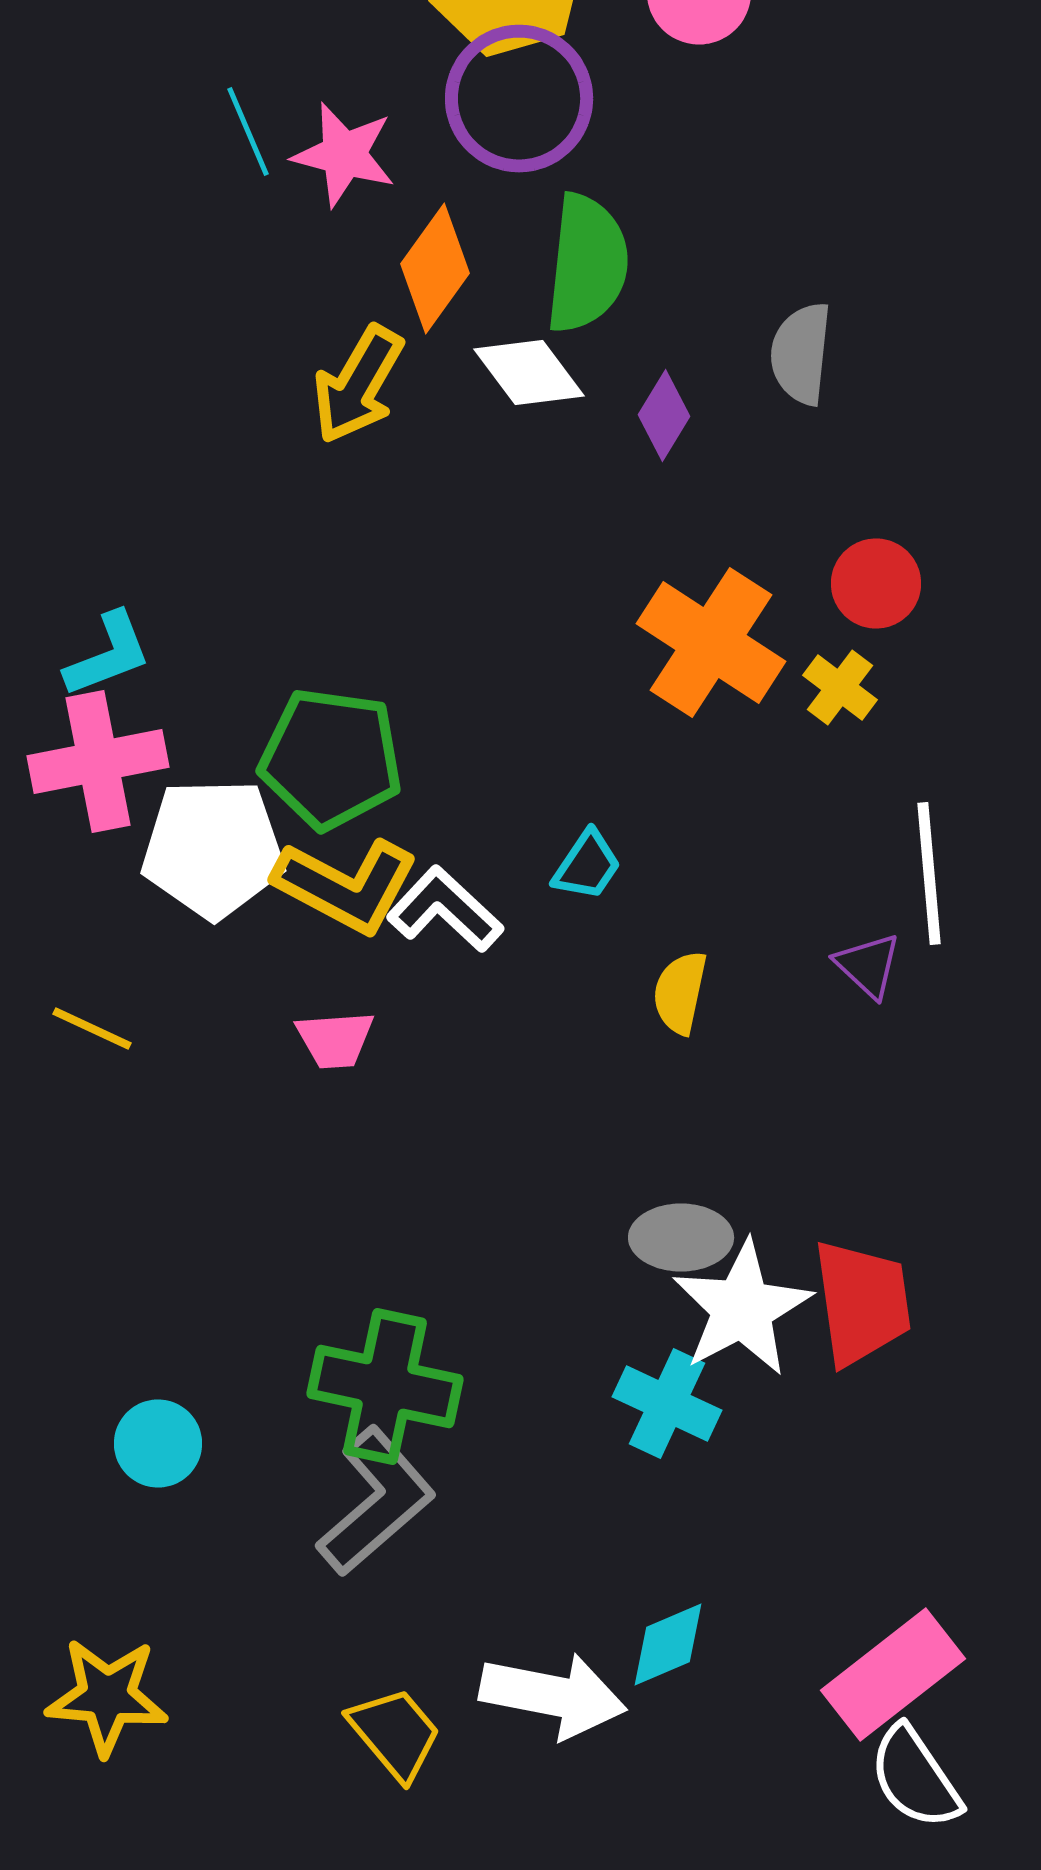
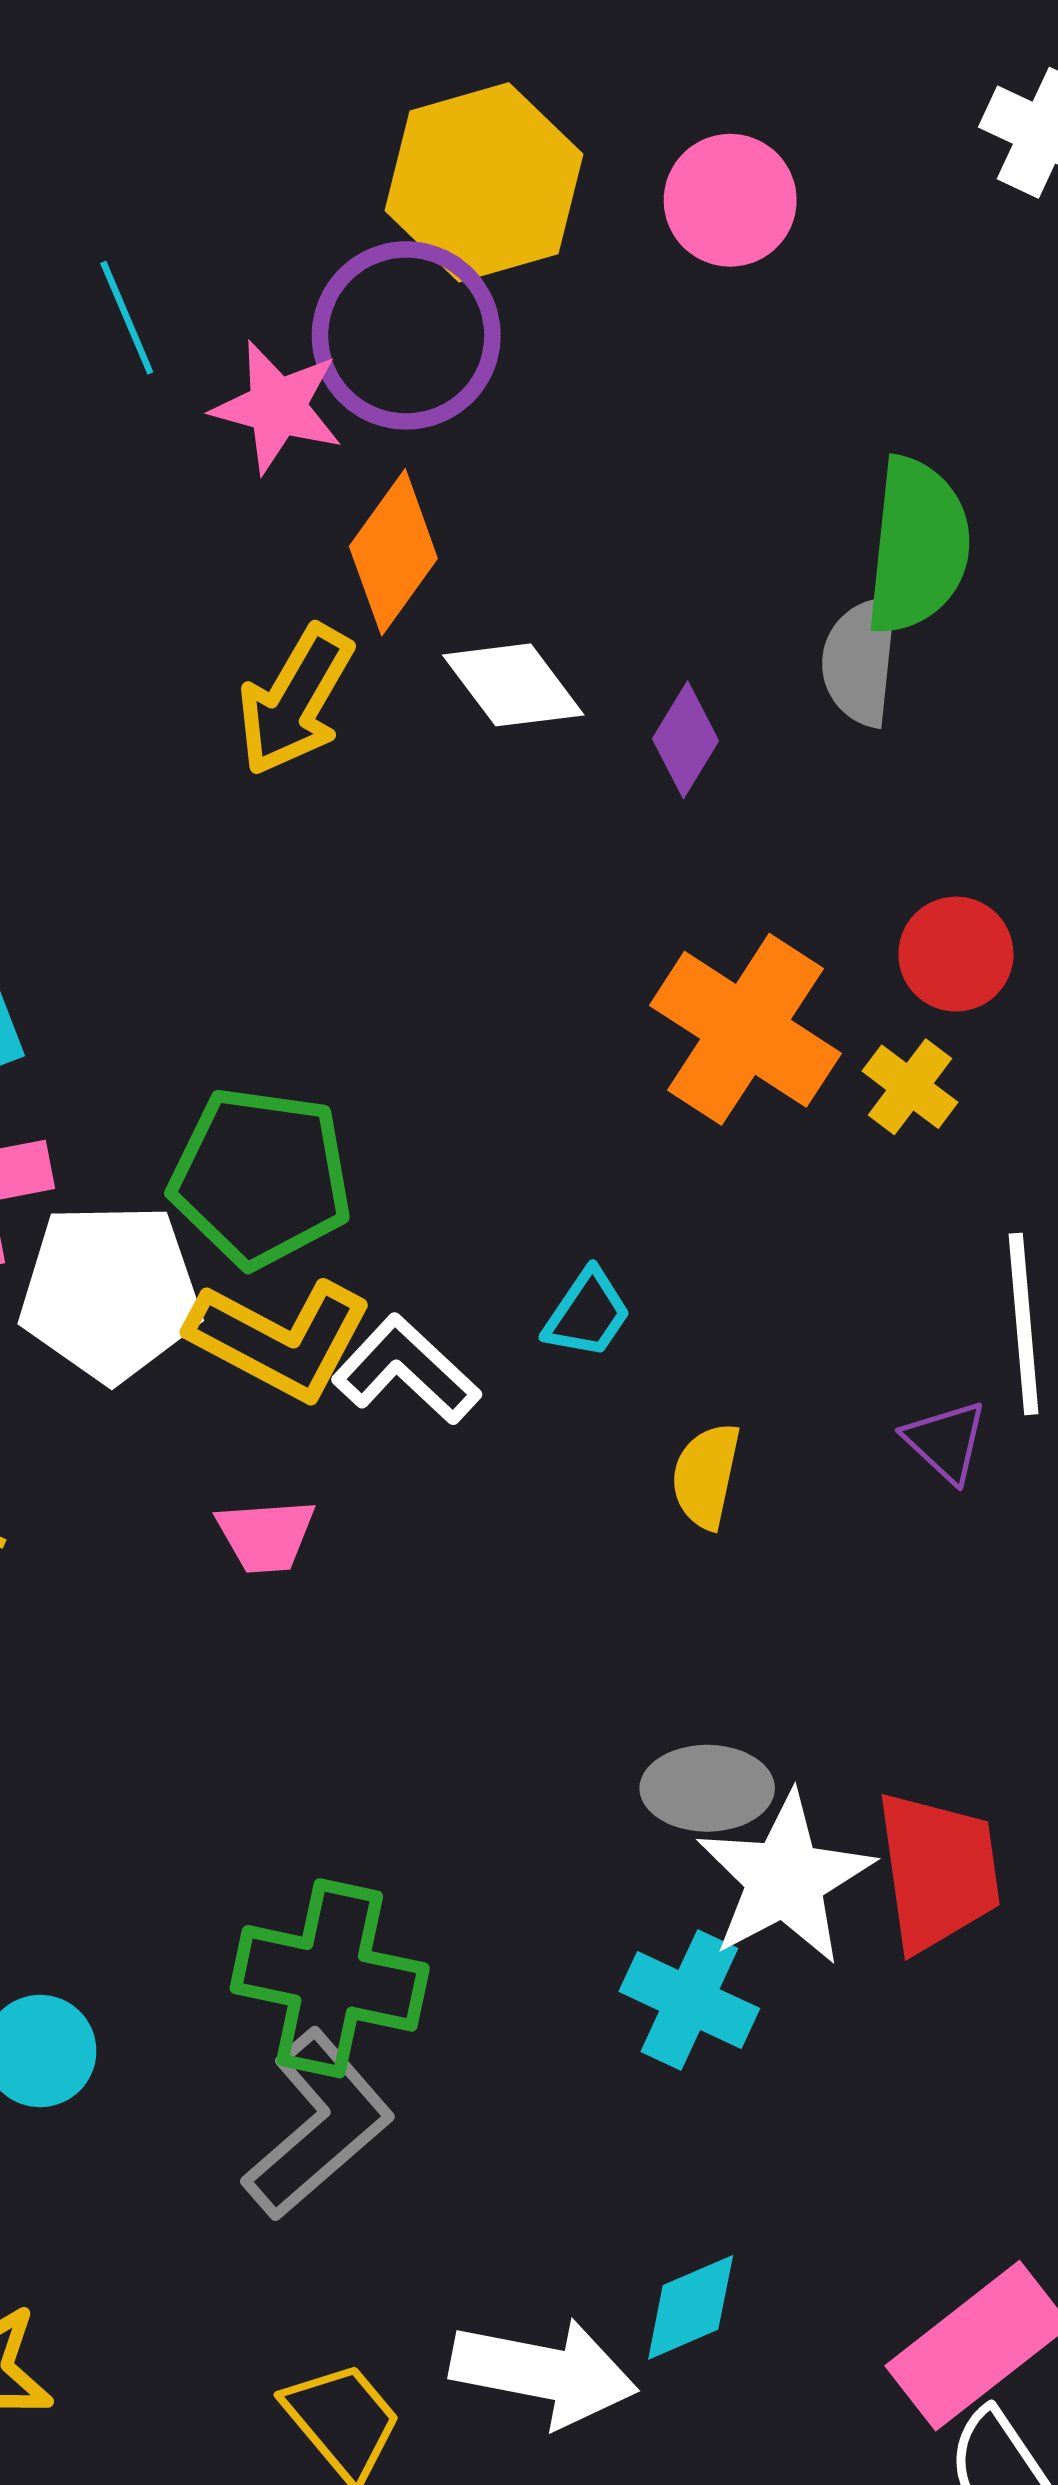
purple circle: (519, 98) -> (406, 335), moved
cyan line: (248, 132) -> (127, 318), moved
green semicircle: (587, 264) -> (918, 546), moved

